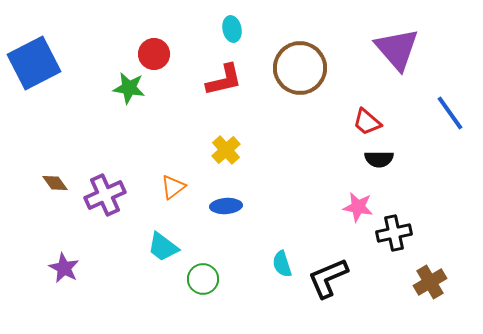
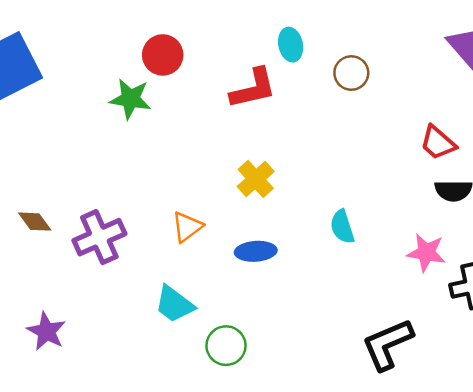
cyan ellipse: (232, 29) -> (291, 45), moved
brown circle: (300, 68) -> (351, 73), size x0.5
cyan semicircle: (282, 264) -> (342, 227), moved

